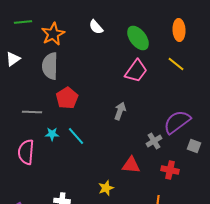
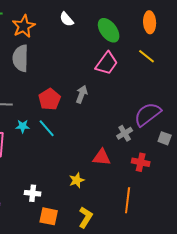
red pentagon: (67, 98) -> (50, 99), moved
gray arrow: (120, 111) -> (82, 94), moved

